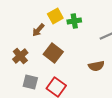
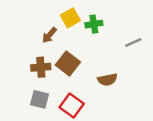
brown cross: (20, 56) -> (41, 67), moved, turned 35
brown semicircle: (96, 66) -> (107, 80), moved

